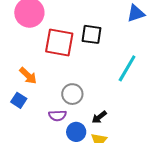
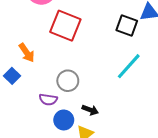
black square: (91, 34) -> (127, 26), moved
black arrow: (99, 117) -> (90, 110), turned -133

